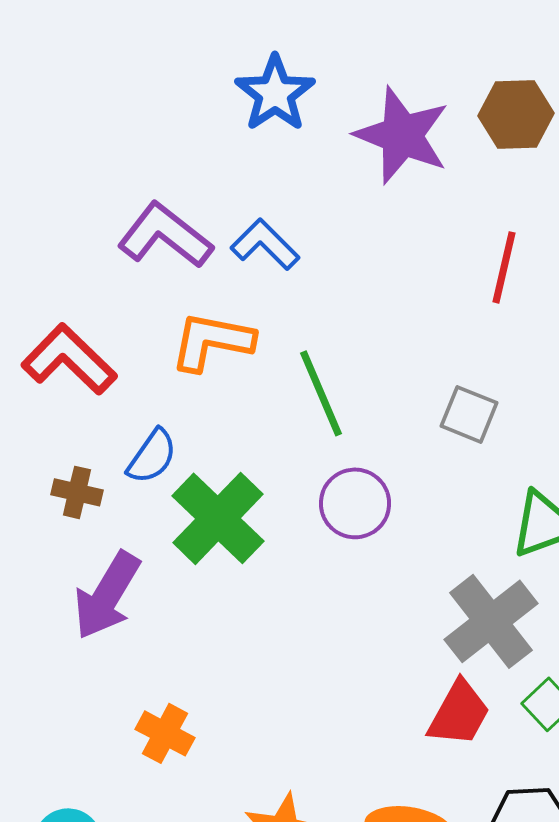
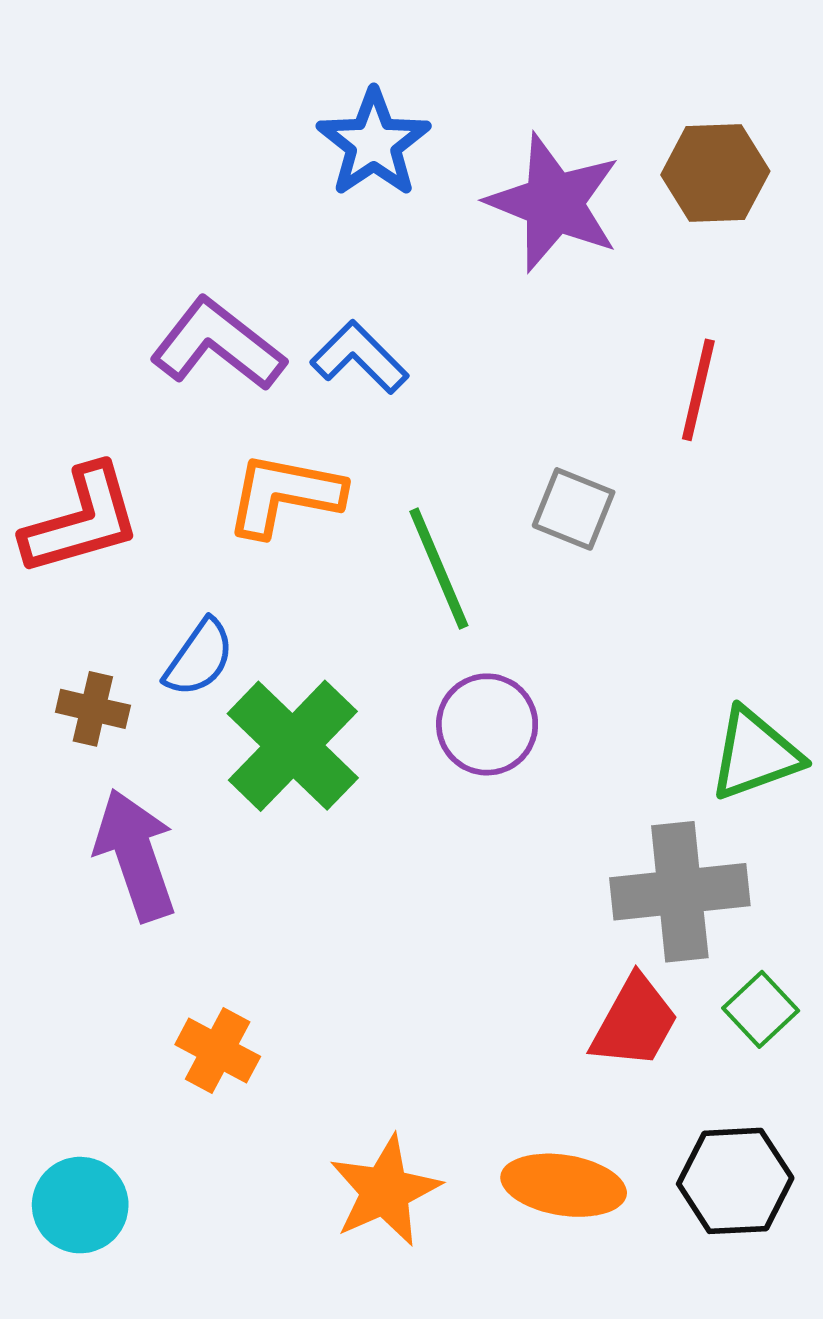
red L-shape: (69, 359) -> (82, 520), turned 120
gray square: (469, 414) -> (574, 509), moved
purple arrow: (107, 595) -> (135, 855), turned 130
gray cross: (491, 621) -> (680, 892), turned 32

